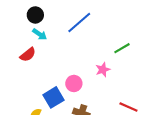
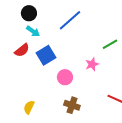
blue square: (54, 97) -> (46, 55), moved

